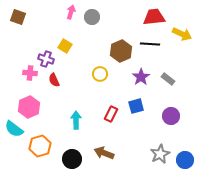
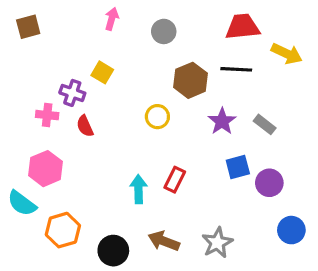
brown square: (18, 17) -> (28, 27), turned -35
gray circle: (92, 17) -> (164, 31), moved
blue square: (136, 106) -> (238, 167), moved
cyan arrow: (76, 120) -> (139, 189), moved
gray star: (160, 154) -> (217, 243), moved
blue circle: (185, 160) -> (291, 230), moved

